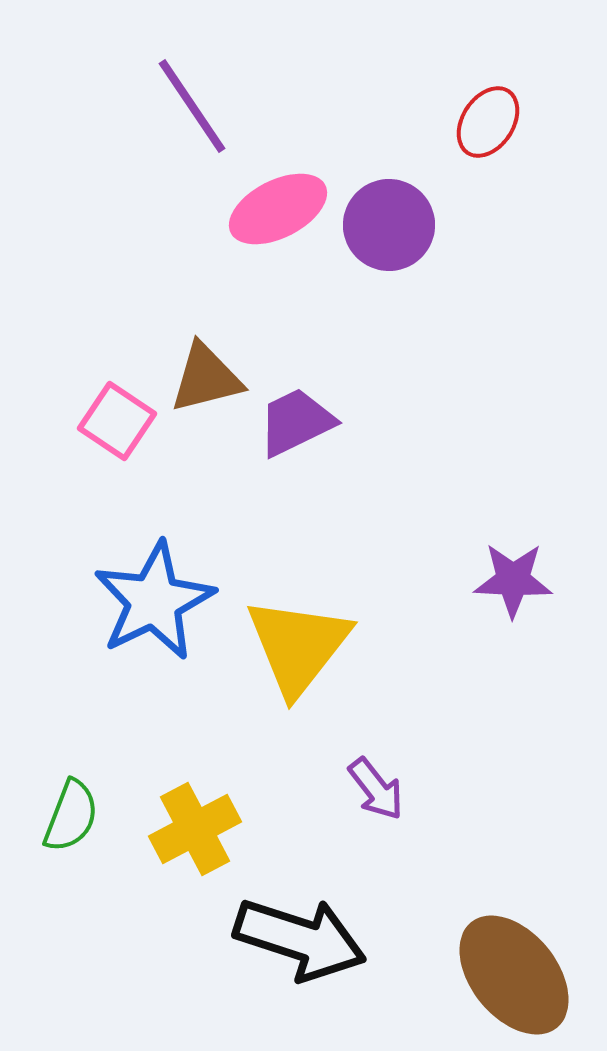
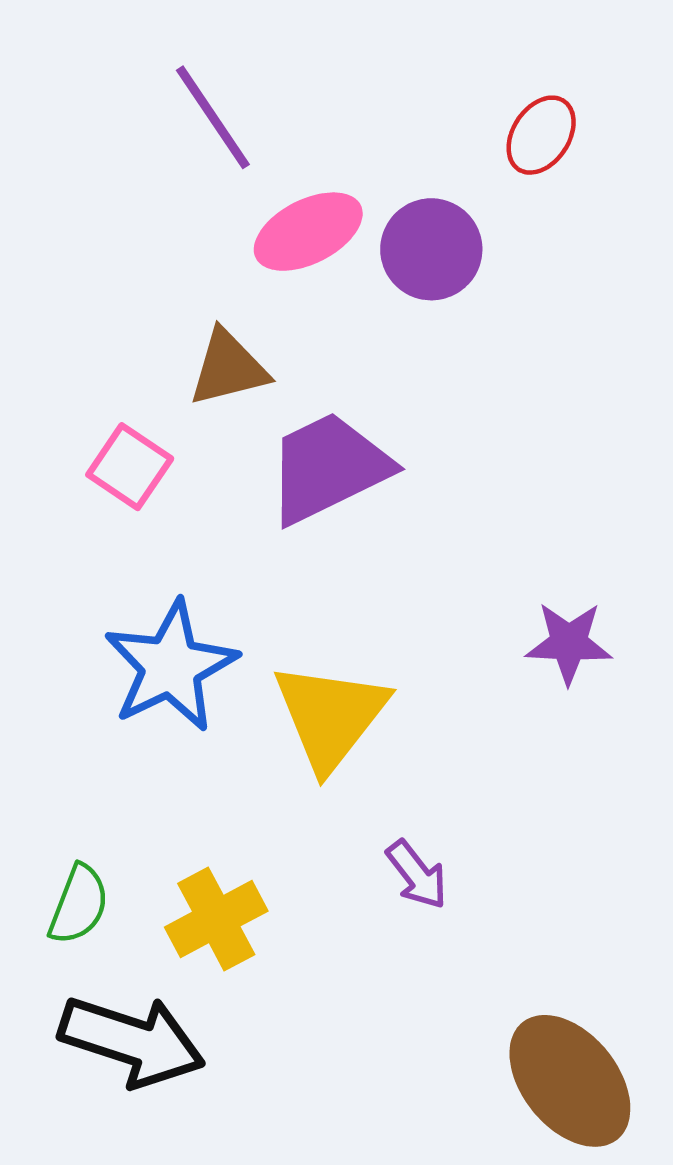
brown triangle: (206, 378) -> (228, 368), moved
purple trapezoid: (296, 422) -> (328, 468), size x1.5
black arrow: (300, 939) -> (132, 1041), moved

